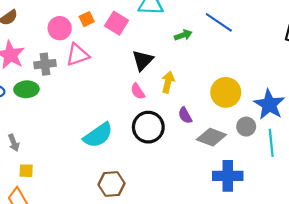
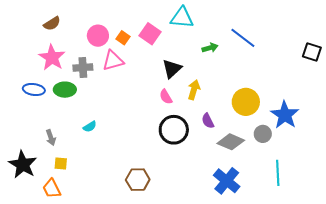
orange square: (87, 19) -> (123, 38), moved, turned -32
cyan semicircle: (98, 135) -> (90, 127), moved, size x0.5
cyan line: (271, 143) -> (278, 173), moved
blue cross: (228, 176) -> (227, 181), moved, turned 36

